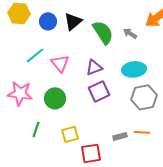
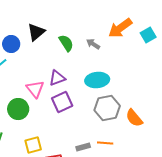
blue circle: (48, 21) -> (11, 44), moved
green semicircle: (103, 32) -> (66, 43), size x0.7
pink triangle: (60, 63) -> (35, 89), moved

